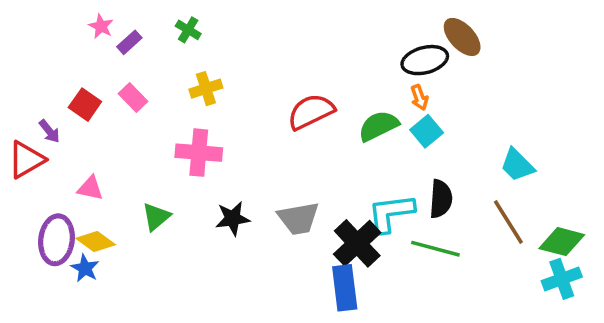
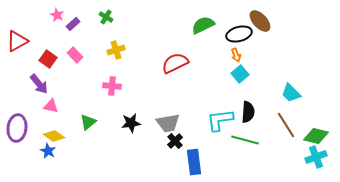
green semicircle: (378, 126) -> (203, 25), moved
purple arrow: (49, 131) -> (39, 84), moved, size x1.5
pink cross: (199, 153) -> (112, 86), size x0.7
red triangle: (26, 160) -> (17, 41), moved
purple ellipse: (56, 240) -> (17, 128), moved
black cross: (357, 243) -> (175, 141), moved, size x0.6

